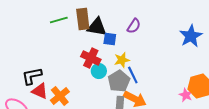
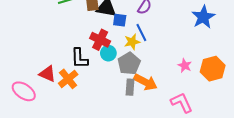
blue line: (133, 75) -> (141, 32), moved
black L-shape: (32, 76) -> (79, 58), moved, turned -80
pink star: (186, 95) -> (185, 66), moved

